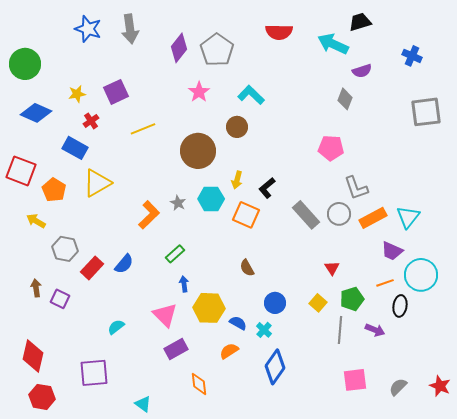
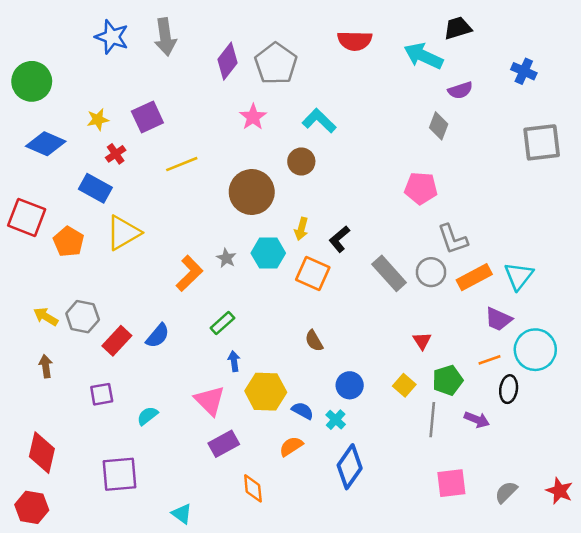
yellow arrow: (36, 221) -> (46, 317), moved
purple square: (60, 299) -> (102, 394), moved, turned -36
red hexagon: (42, 397) -> (32, 507), moved

